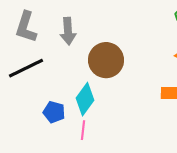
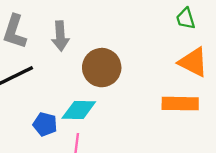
cyan diamond: (85, 99) -> (79, 110), turned 56

